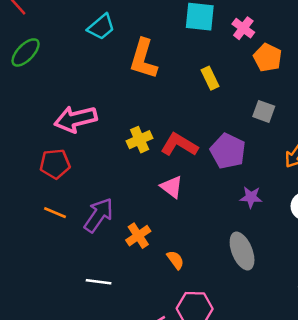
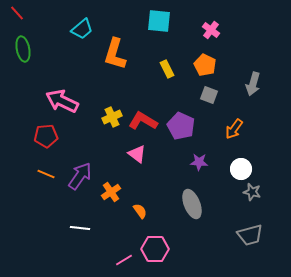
pink cross: (243, 28) -> (211, 30), moved
green ellipse: (26, 52) -> (23, 49), turned -55
orange pentagon: (268, 58) -> (205, 65), moved
pink arrow: (76, 119) -> (62, 101), turned 40

